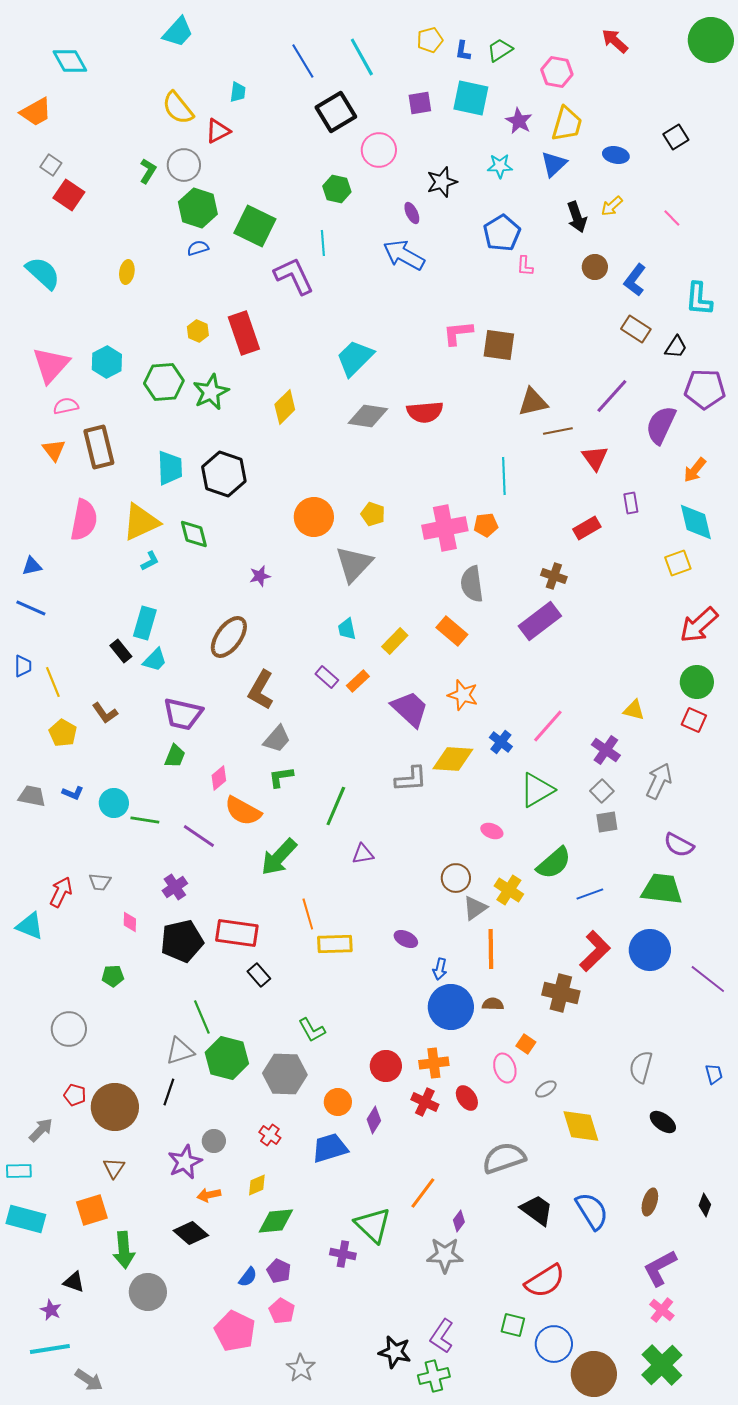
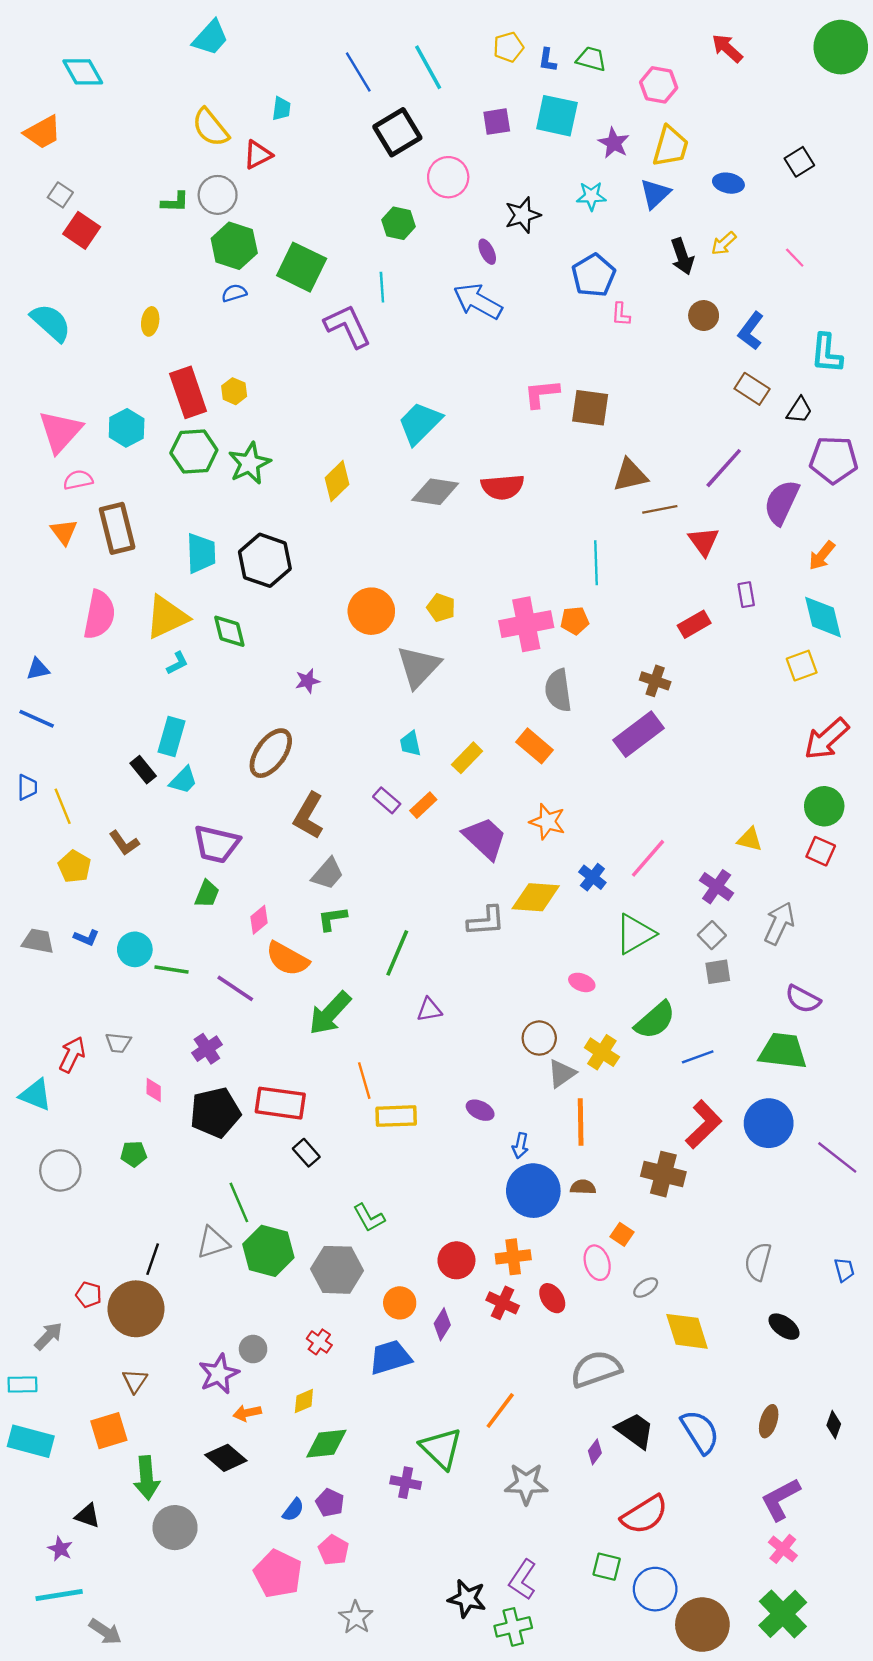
green trapezoid: (500, 50) -> (591, 59), turned 48
green L-shape: (148, 171) -> (175, 202), turned 60
red rectangle: (244, 333) -> (188, 392), moved
gray circle: (69, 1029) -> (60, 1170), moved
black line: (169, 1092) -> (153, 1259), moved
purple diamond: (459, 1221) -> (595, 1452), moved

